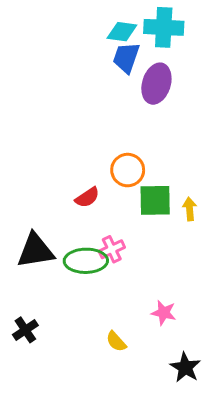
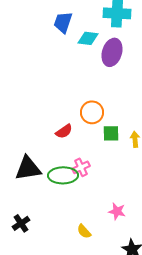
cyan diamond: (122, 32) -> (88, 38), moved
blue trapezoid: (126, 58) -> (63, 22), moved
green square: (155, 200) -> (111, 133), size x0.7

